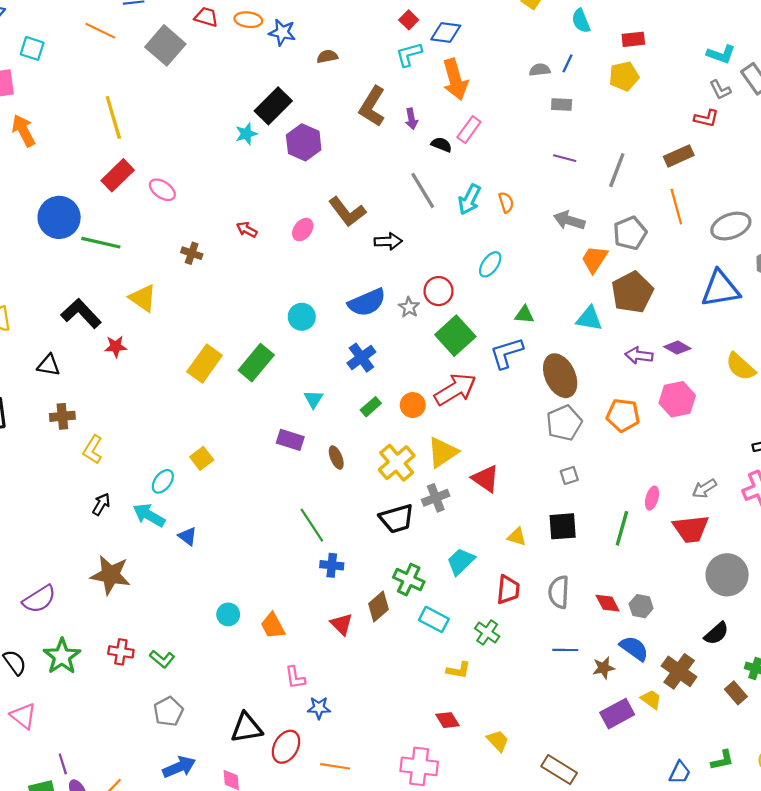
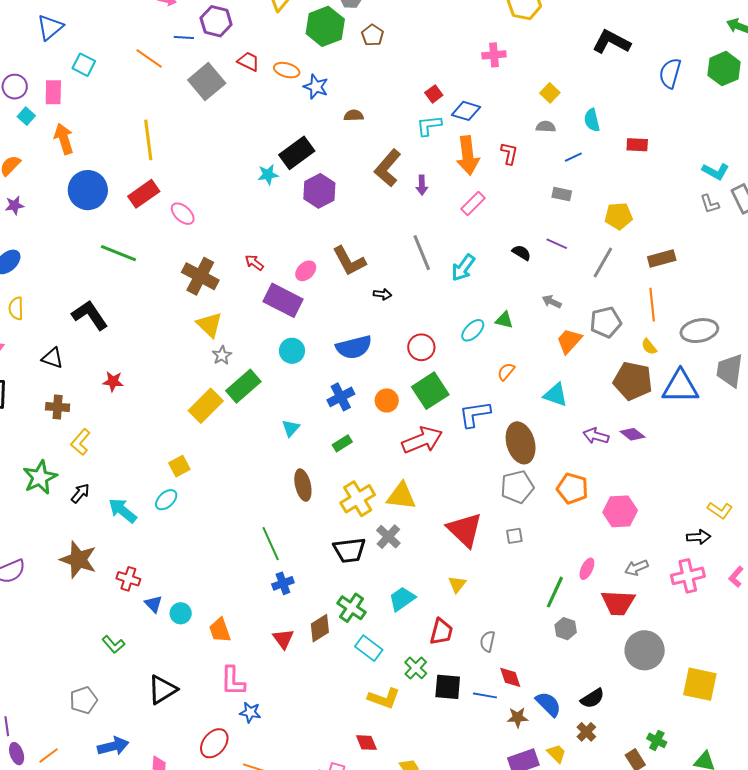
blue line: (567, 63) -> (573, 157), turned 30
gray semicircle: (540, 70) -> (546, 127), moved
yellow pentagon: (624, 76) -> (619, 216), moved
red L-shape: (706, 118) -> (509, 153), moved, turned -100
black semicircle: (441, 145) -> (521, 253), moved
orange semicircle: (506, 202) -> (506, 372), moved, turned -132
blue circle: (59, 217) -> (88, 190), moved
gray arrow: (569, 220) -> (552, 302), size x0.7
black arrow: (388, 241) -> (382, 294), size x0.7
brown cross: (192, 253) -> (200, 276), size x1.8
brown pentagon: (632, 292) -> (633, 381), moved, turned 30
yellow triangle: (143, 298) -> (210, 325), moved
gray star: (409, 307) -> (222, 355), moved
green triangle: (524, 315) -> (504, 320), moved
red star: (116, 347) -> (113, 381), moved
yellow rectangle: (205, 364) -> (206, 406), moved
yellow semicircle: (741, 367) -> (649, 347), moved, size x0.6
pink hexagon: (677, 399) -> (620, 511), moved
orange circle: (413, 405) -> (387, 400), moved
purple rectangle: (290, 440) -> (283, 300), moved, size x1.5
yellow triangle: (443, 452) -> (401, 496), turned 32
brown ellipse: (336, 457) -> (303, 485), size x1.4
red triangle: (486, 479) -> (465, 530), moved, size x1.4
cyan ellipse: (163, 481) -> (166, 500), moved
gray cross: (436, 498) -> (388, 537), turned -35
black square: (563, 526) -> (448, 687), moved
blue triangle: (188, 536) -> (154, 604), moved
yellow triangle: (517, 537) -> (457, 584), turned 42
blue cross: (332, 565) -> (283, 583), turned -35
gray semicircle: (559, 592) -> (487, 641), size x0.7
red diamond: (608, 603) -> (510, 677), moved
gray hexagon: (641, 606) -> (566, 629), moved
black semicircle: (716, 633) -> (592, 698), moved
red cross: (121, 652) -> (128, 579), moved
green star: (62, 656) -> (40, 477), moved
yellow L-shape: (458, 670) -> (384, 698), size x1.4
brown cross: (679, 671) -> (586, 732), size x0.6
pink L-shape: (295, 678) -> (233, 681), size x1.4
gray pentagon: (168, 711) -> (83, 700), moved
black triangle: (247, 728) -> (162, 690), moved, turned -32

